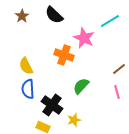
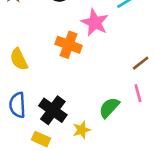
green semicircle: (81, 86) -> (109, 108), moved
blue semicircle: (28, 89) -> (18, 105), moved

